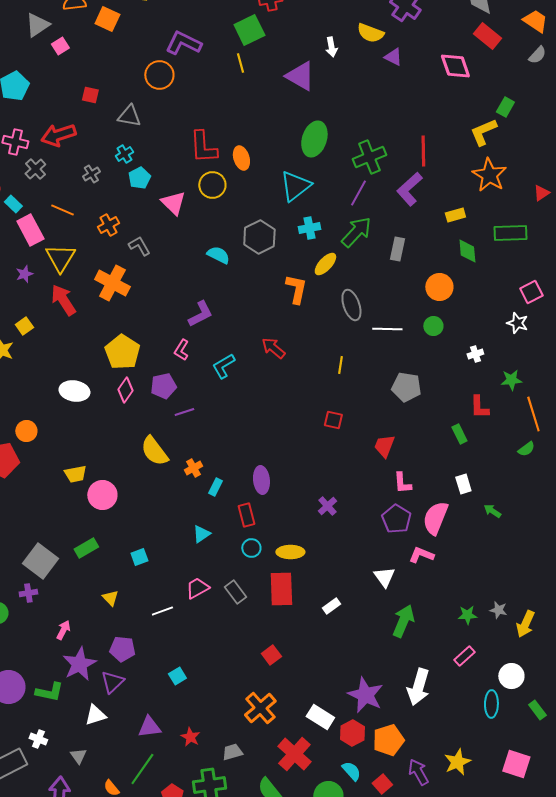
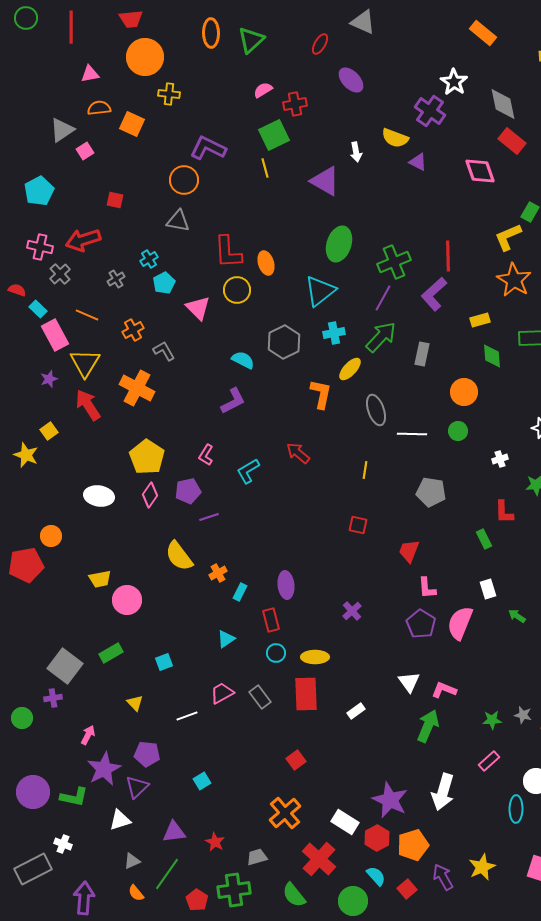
gray triangle: (129, 116) -> (178, 221), moved
purple L-shape: (200, 314) -> (233, 401), moved
pink L-shape: (421, 555) -> (444, 690), moved
gray triangle: (78, 756) -> (132, 861), moved, turned 42

